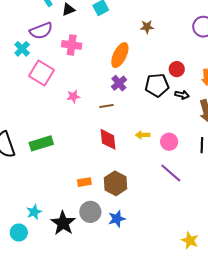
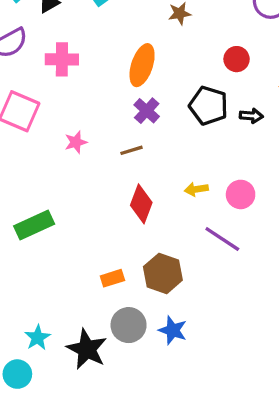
red circle: (177, 69) -> (237, 59), moved
black pentagon: (157, 85) -> (209, 106), turned 30
red diamond: (108, 139) -> (141, 204), turned 35
purple line: (171, 173) -> (222, 239), moved
blue star: (117, 219) -> (173, 330), turned -30

